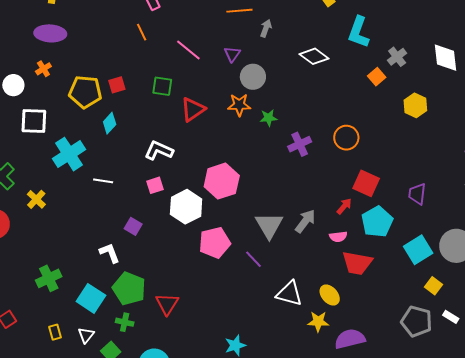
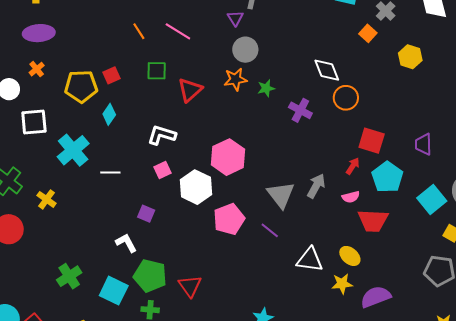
orange line: (142, 32) -> (139, 31), moved
purple triangle: (232, 54) -> (235, 18), moved
white diamond: (314, 56) -> (327, 70), moved, turned 40
purple cross: (300, 144) -> (300, 110), turned -30

